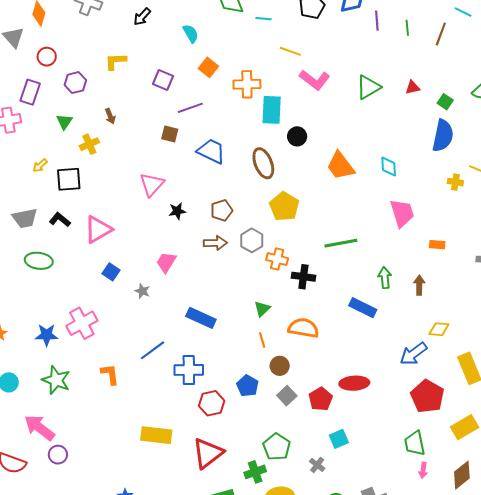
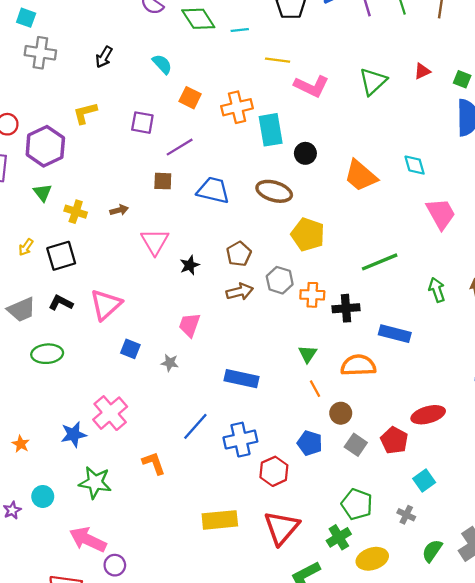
purple hexagon: (75, 83) -> (45, 146), size x1.6
brown arrow: (110, 116) -> (119, 210), moved, turned -70
yellow cross: (89, 144) -> (76, 212), turned -36
brown ellipse: (263, 163) -> (274, 191), turned -40
blue rectangle: (363, 308) -> (395, 334), moved

